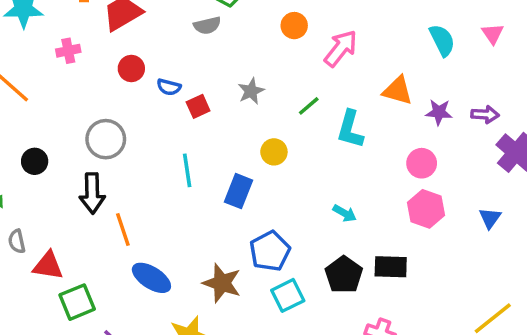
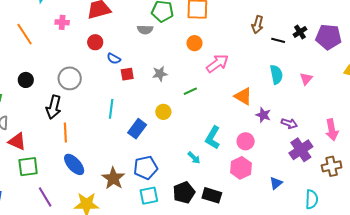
cyan L-shape: (350, 129) -> (213, 138), moved

